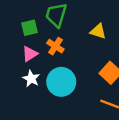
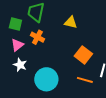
green square: (29, 28) -> (15, 24), turned 32
cyan circle: (61, 82) -> (46, 79), moved

